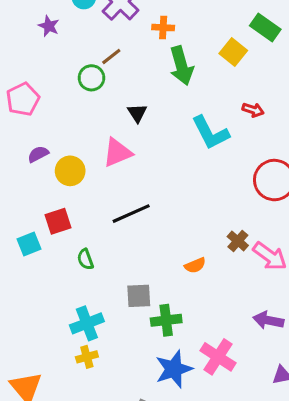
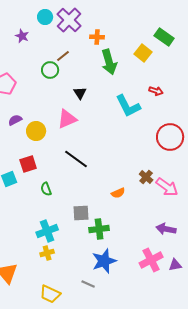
black line: (131, 214) -> (76, 159), turned 60
pink cross: (218, 357) -> (151, 260), moved, turned 30

